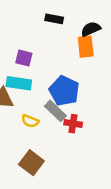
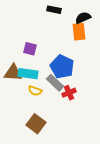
purple square: (24, 58) -> (30, 49), moved
cyan rectangle: (19, 83) -> (28, 74), moved
red cross: (73, 124) -> (69, 93), turned -32

